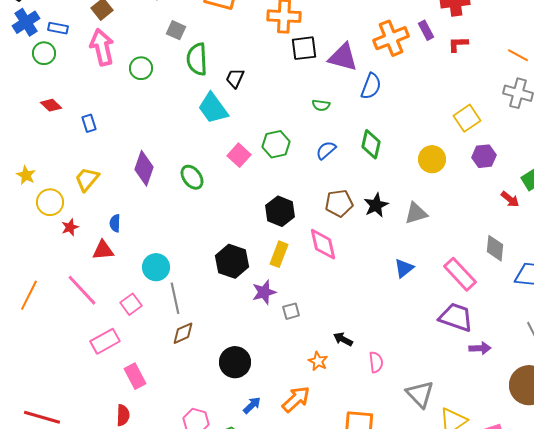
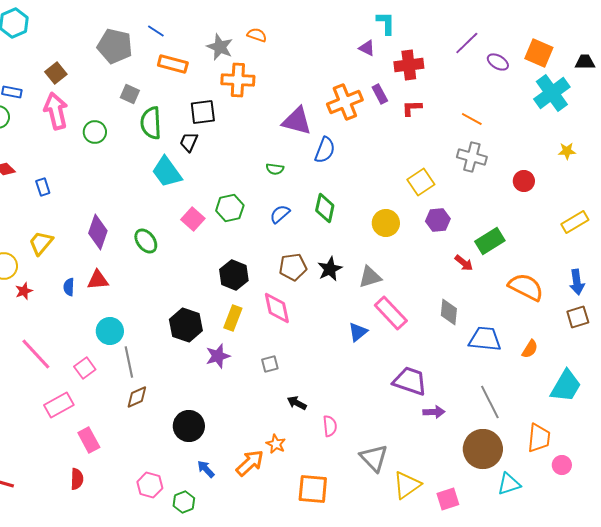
black square: (304, 48) -> (203, 112), moved
red triangle: (103, 250) -> (98, 280), moved
pink rectangle: (460, 274) -> (391, 313), moved
gray square: (291, 311) -> (270, 364), moved
orange star: (318, 361) -> (276, 444), moved
blue arrow: (252, 405) -> (206, 469), turned -90

